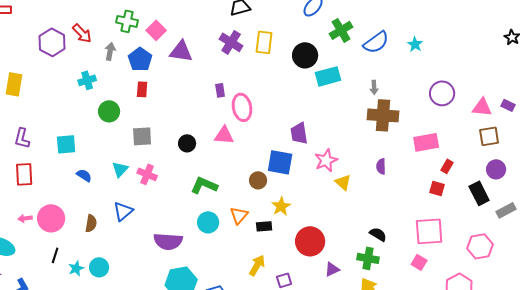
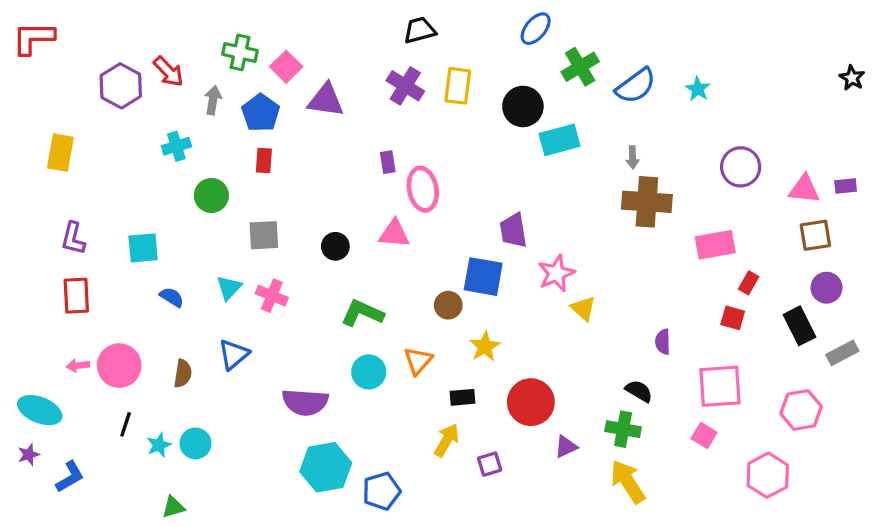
purple rectangle: (508, 105) -> (846, 186), turned -32
purple semicircle: (381, 166) -> (663, 342), moved
black rectangle: (264, 226) -> (463, 397), moved

